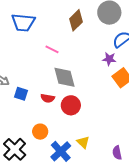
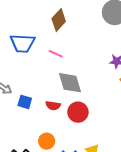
brown diamond: (76, 20) -> (59, 20), moved
blue trapezoid: (23, 22) -> (23, 43), moved

